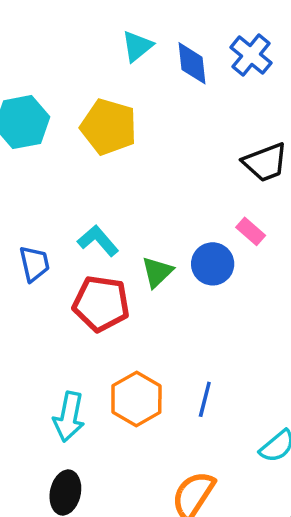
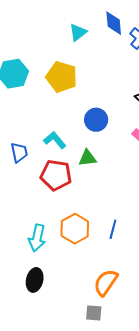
blue diamond: (192, 63) -> (114, 23), moved
blue circle: (213, 264) -> (96, 120), moved
green triangle: (157, 272) -> (87, 158), turned 36

